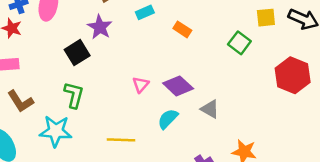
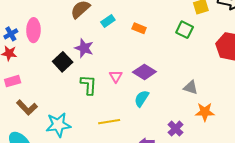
purple star: (100, 27) -> (84, 48), moved
green L-shape: (74, 95) -> (89, 85), moved
gray triangle: (210, 109) -> (191, 87), moved

